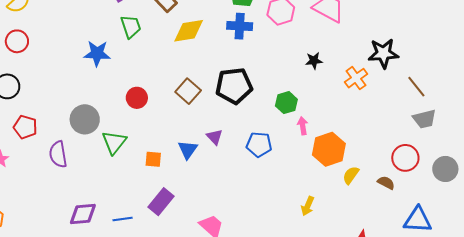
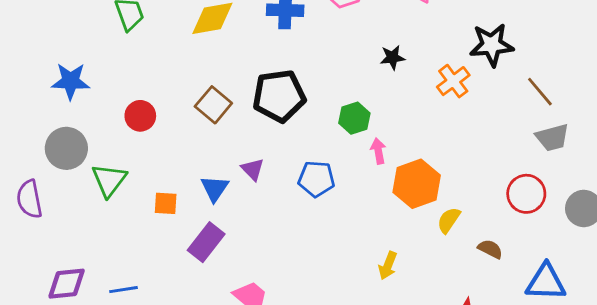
blue star: (97, 53) -> (71, 81), moved
brown semicircle: (386, 183) -> (490, 249), moved
purple rectangle: (161, 202) -> (206, 242), moved

